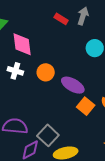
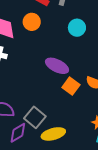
orange circle: (46, 72) -> (32, 22), moved

